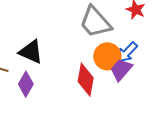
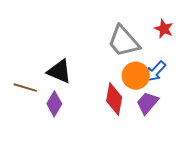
purple trapezoid: (121, 70) -> (147, 103), moved

